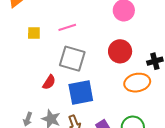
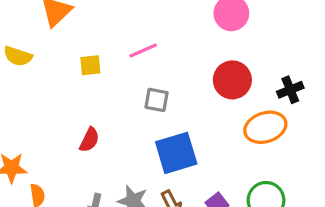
gray square: (72, 59) -> (157, 100), size x0.6
red semicircle: (49, 82) -> (89, 140), moved

